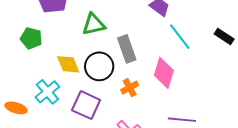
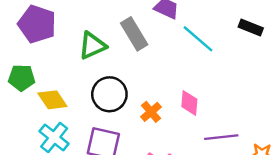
gray rectangle: (127, 49) -> (134, 34), moved
yellow diamond: (68, 64) -> (52, 100), moved
pink diamond: (164, 73) -> (189, 103), moved, size x0.7

